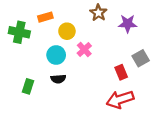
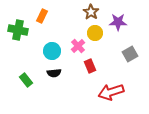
orange rectangle: (45, 17) -> (42, 16), turned -48
yellow circle: (67, 31) -> (95, 33), moved
red rectangle: (121, 72) -> (90, 66), moved
green rectangle: (28, 86) -> (26, 80), turned -56

